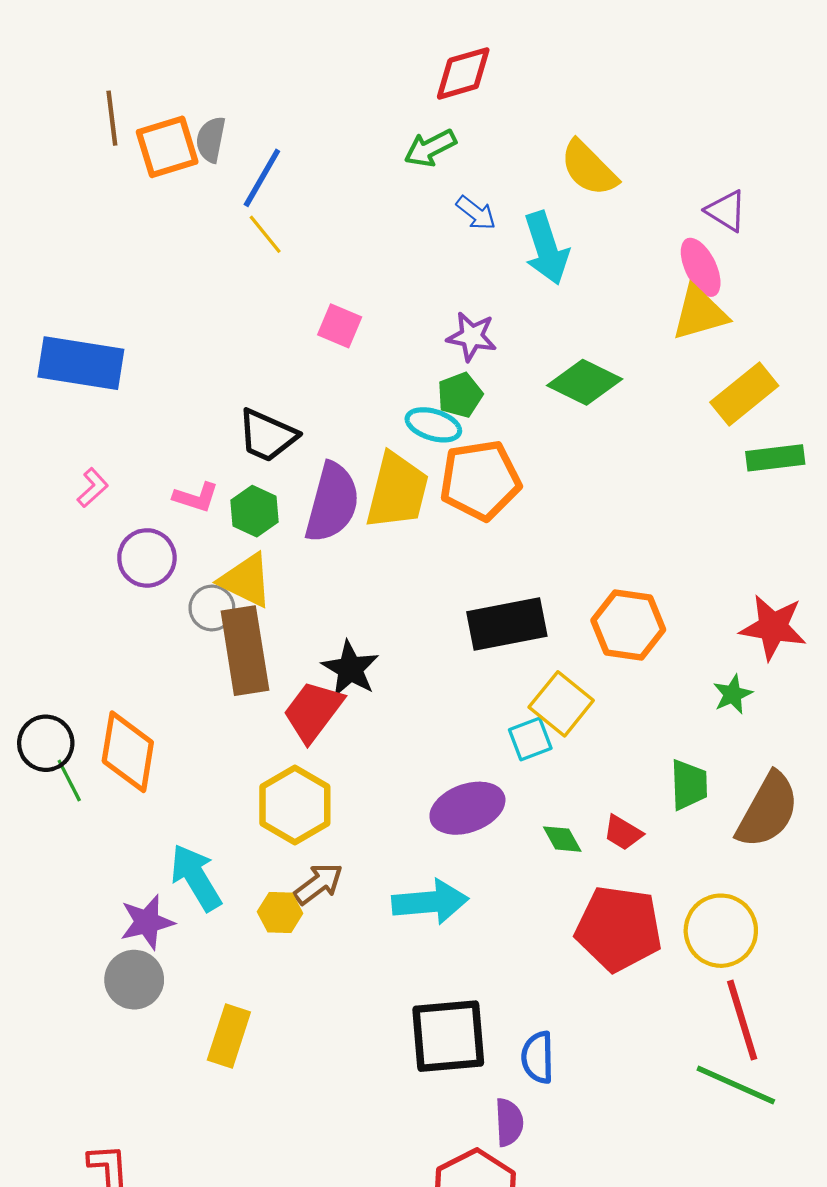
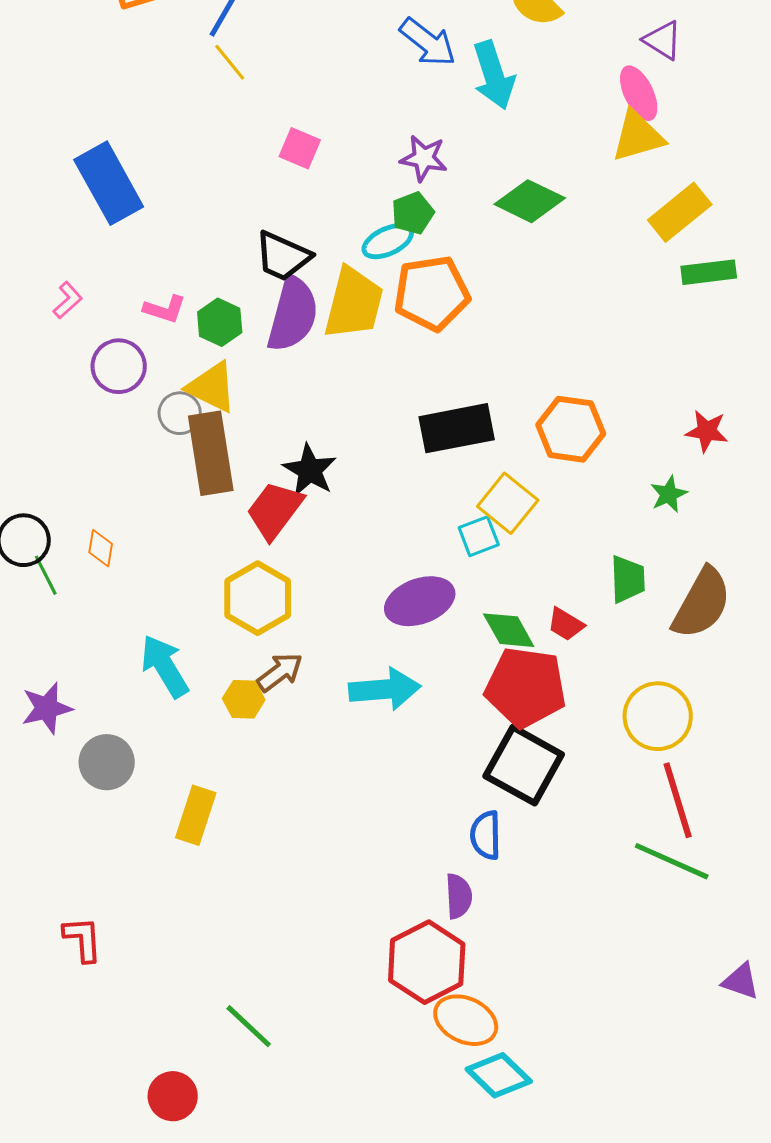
blue arrow: (476, 213) -> (428, 42), size x1.5
blue rectangle: (81, 363) -> (109, 183), moved, turned 52
cyan ellipse: (433, 425) -> (388, 241), turned -42
black trapezoid: (267, 436) -> (283, 256), moved
red star: (773, 627) -> (707, 431), size x0.7
orange diamond: (128, 752) -> (101, 548), size x0.5
green diamond: (562, 839) -> (509, 630), size x1.4
purple star: (147, 922) -> (47, 708), moved
red pentagon: (619, 929) -> (526, 687), moved
black square: (448, 1036) -> (524, 765), moved, turned 34

